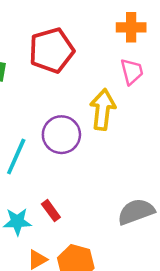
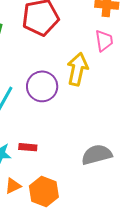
red rectangle: (51, 211) -> (28, 147), turned -54

